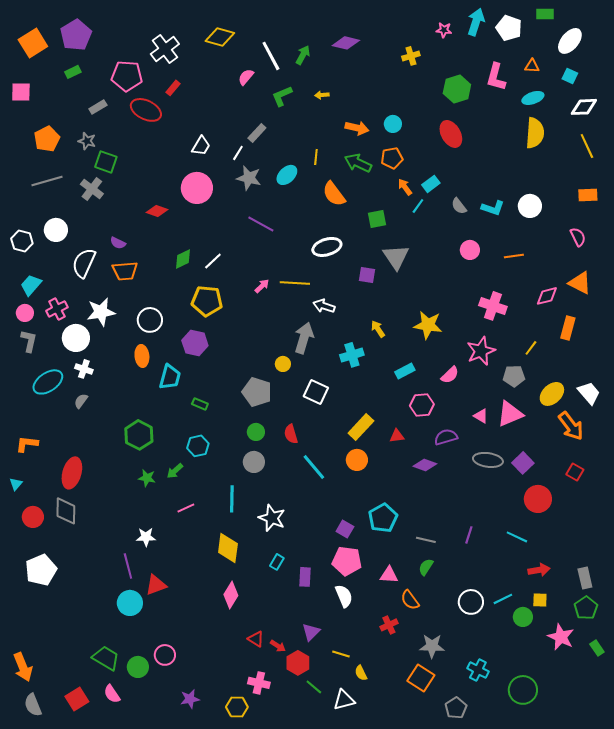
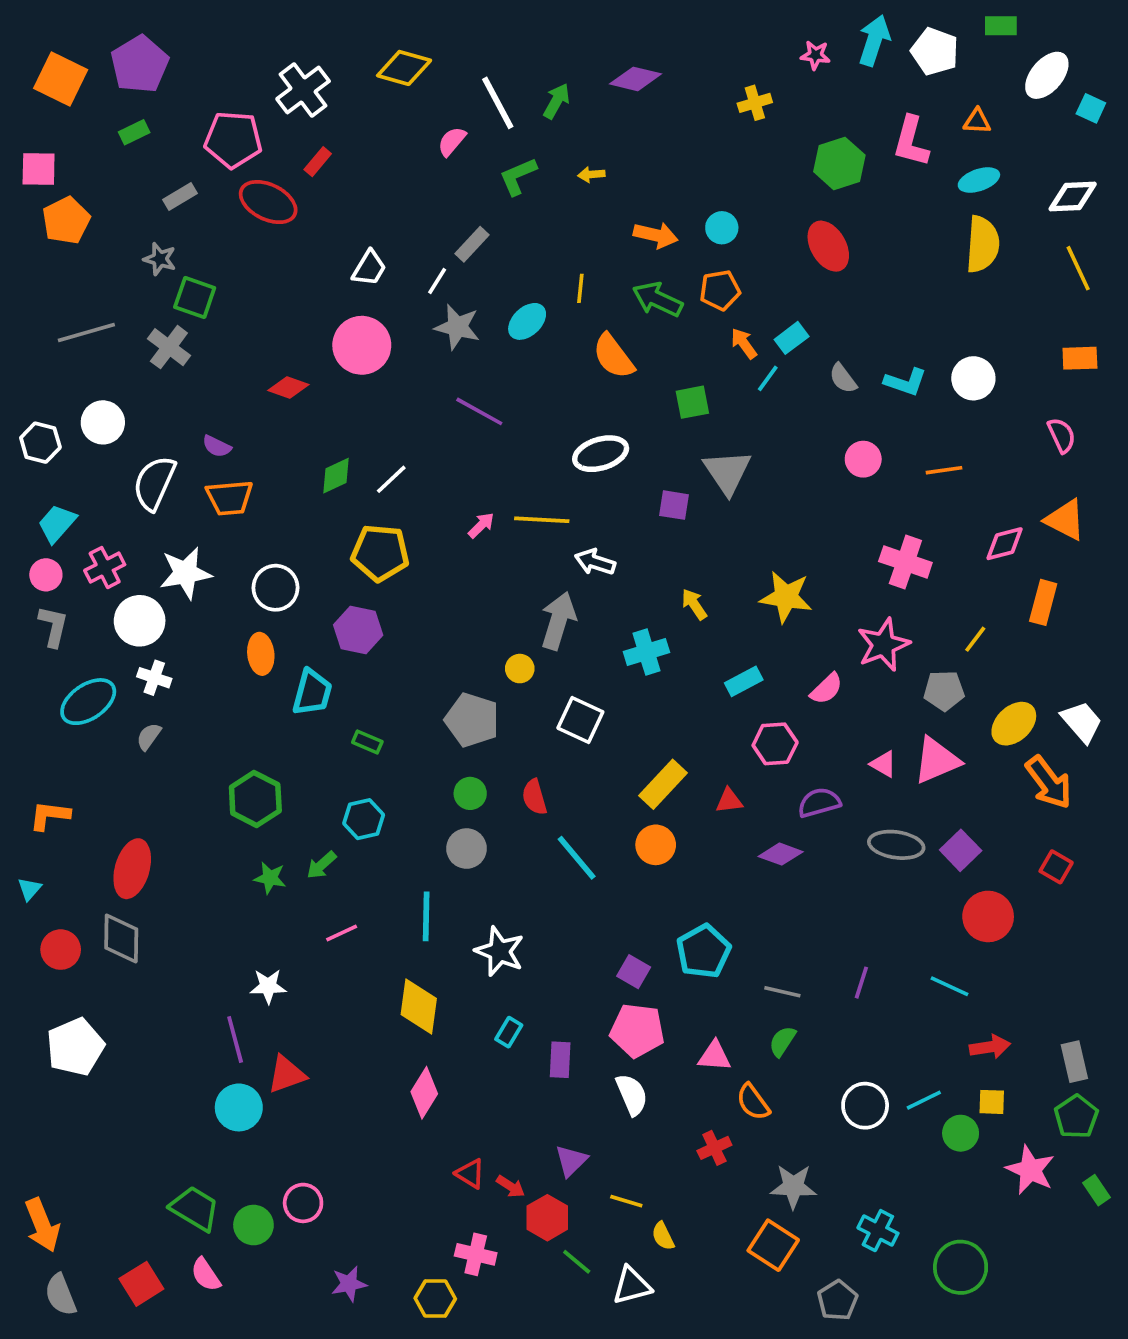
orange square: (33, 43) -> (61, 79), turned -32
cyan square: (570, 76) -> (1091, 108), moved
orange pentagon: (47, 139) -> (66, 220), moved

